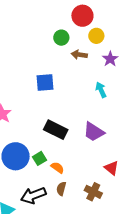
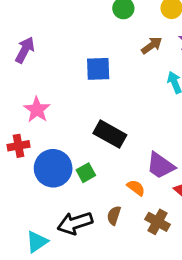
brown arrow: (79, 55) -> (152, 45), moved, turned 133
purple trapezoid: (94, 132) -> (161, 166), moved
orange semicircle: (57, 168) -> (136, 188), moved

